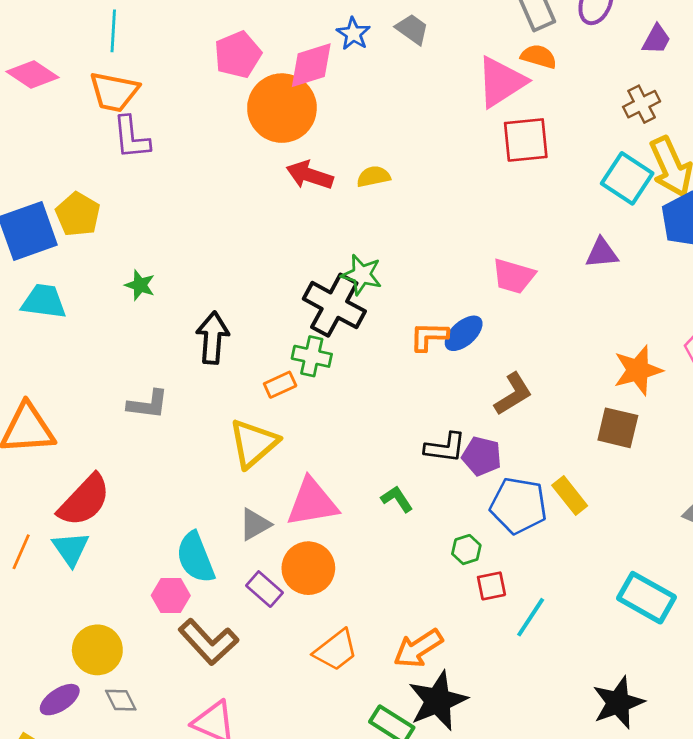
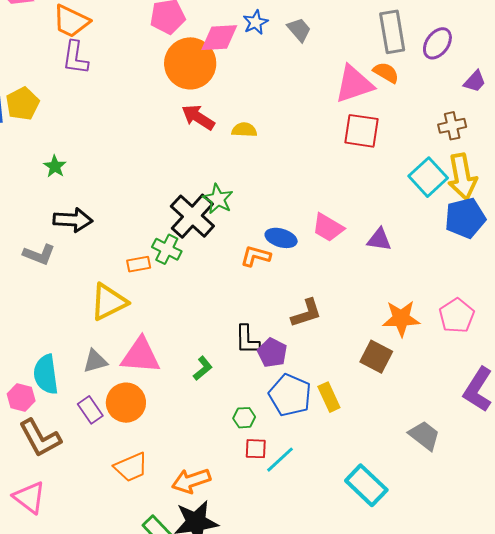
purple triangle: (602, 253) -> (379, 239), moved
blue ellipse: (464, 333) -> (281, 238), moved, turned 44
black arrow: (213, 338) -> (73, 220), moved, turned 75
black L-shape: (445, 448) -> (247, 340), turned 68
green L-shape: (397, 499) -> (203, 368), turned 70
cyan line: (531, 617) -> (280, 460), moved

